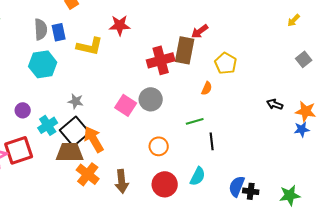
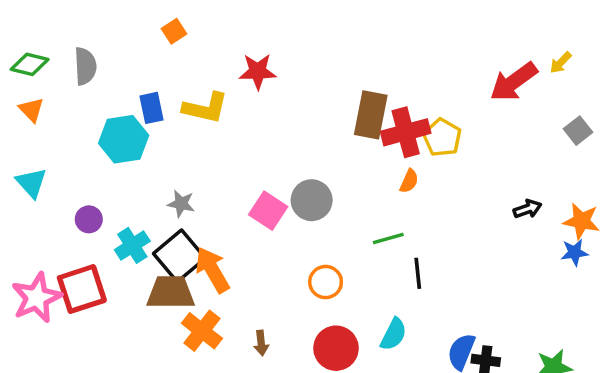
gray semicircle: (41, 29) -> (85, 66), moved
red arrow: (200, 31) -> (514, 82), moved, size x1.6
blue rectangle: (59, 32) -> (151, 108), moved
red cross: (161, 60) -> (406, 132), moved
black arrow: (275, 104) -> (527, 209), turned 140
brown arrow: (122, 181) -> (261, 343), size x0.6

